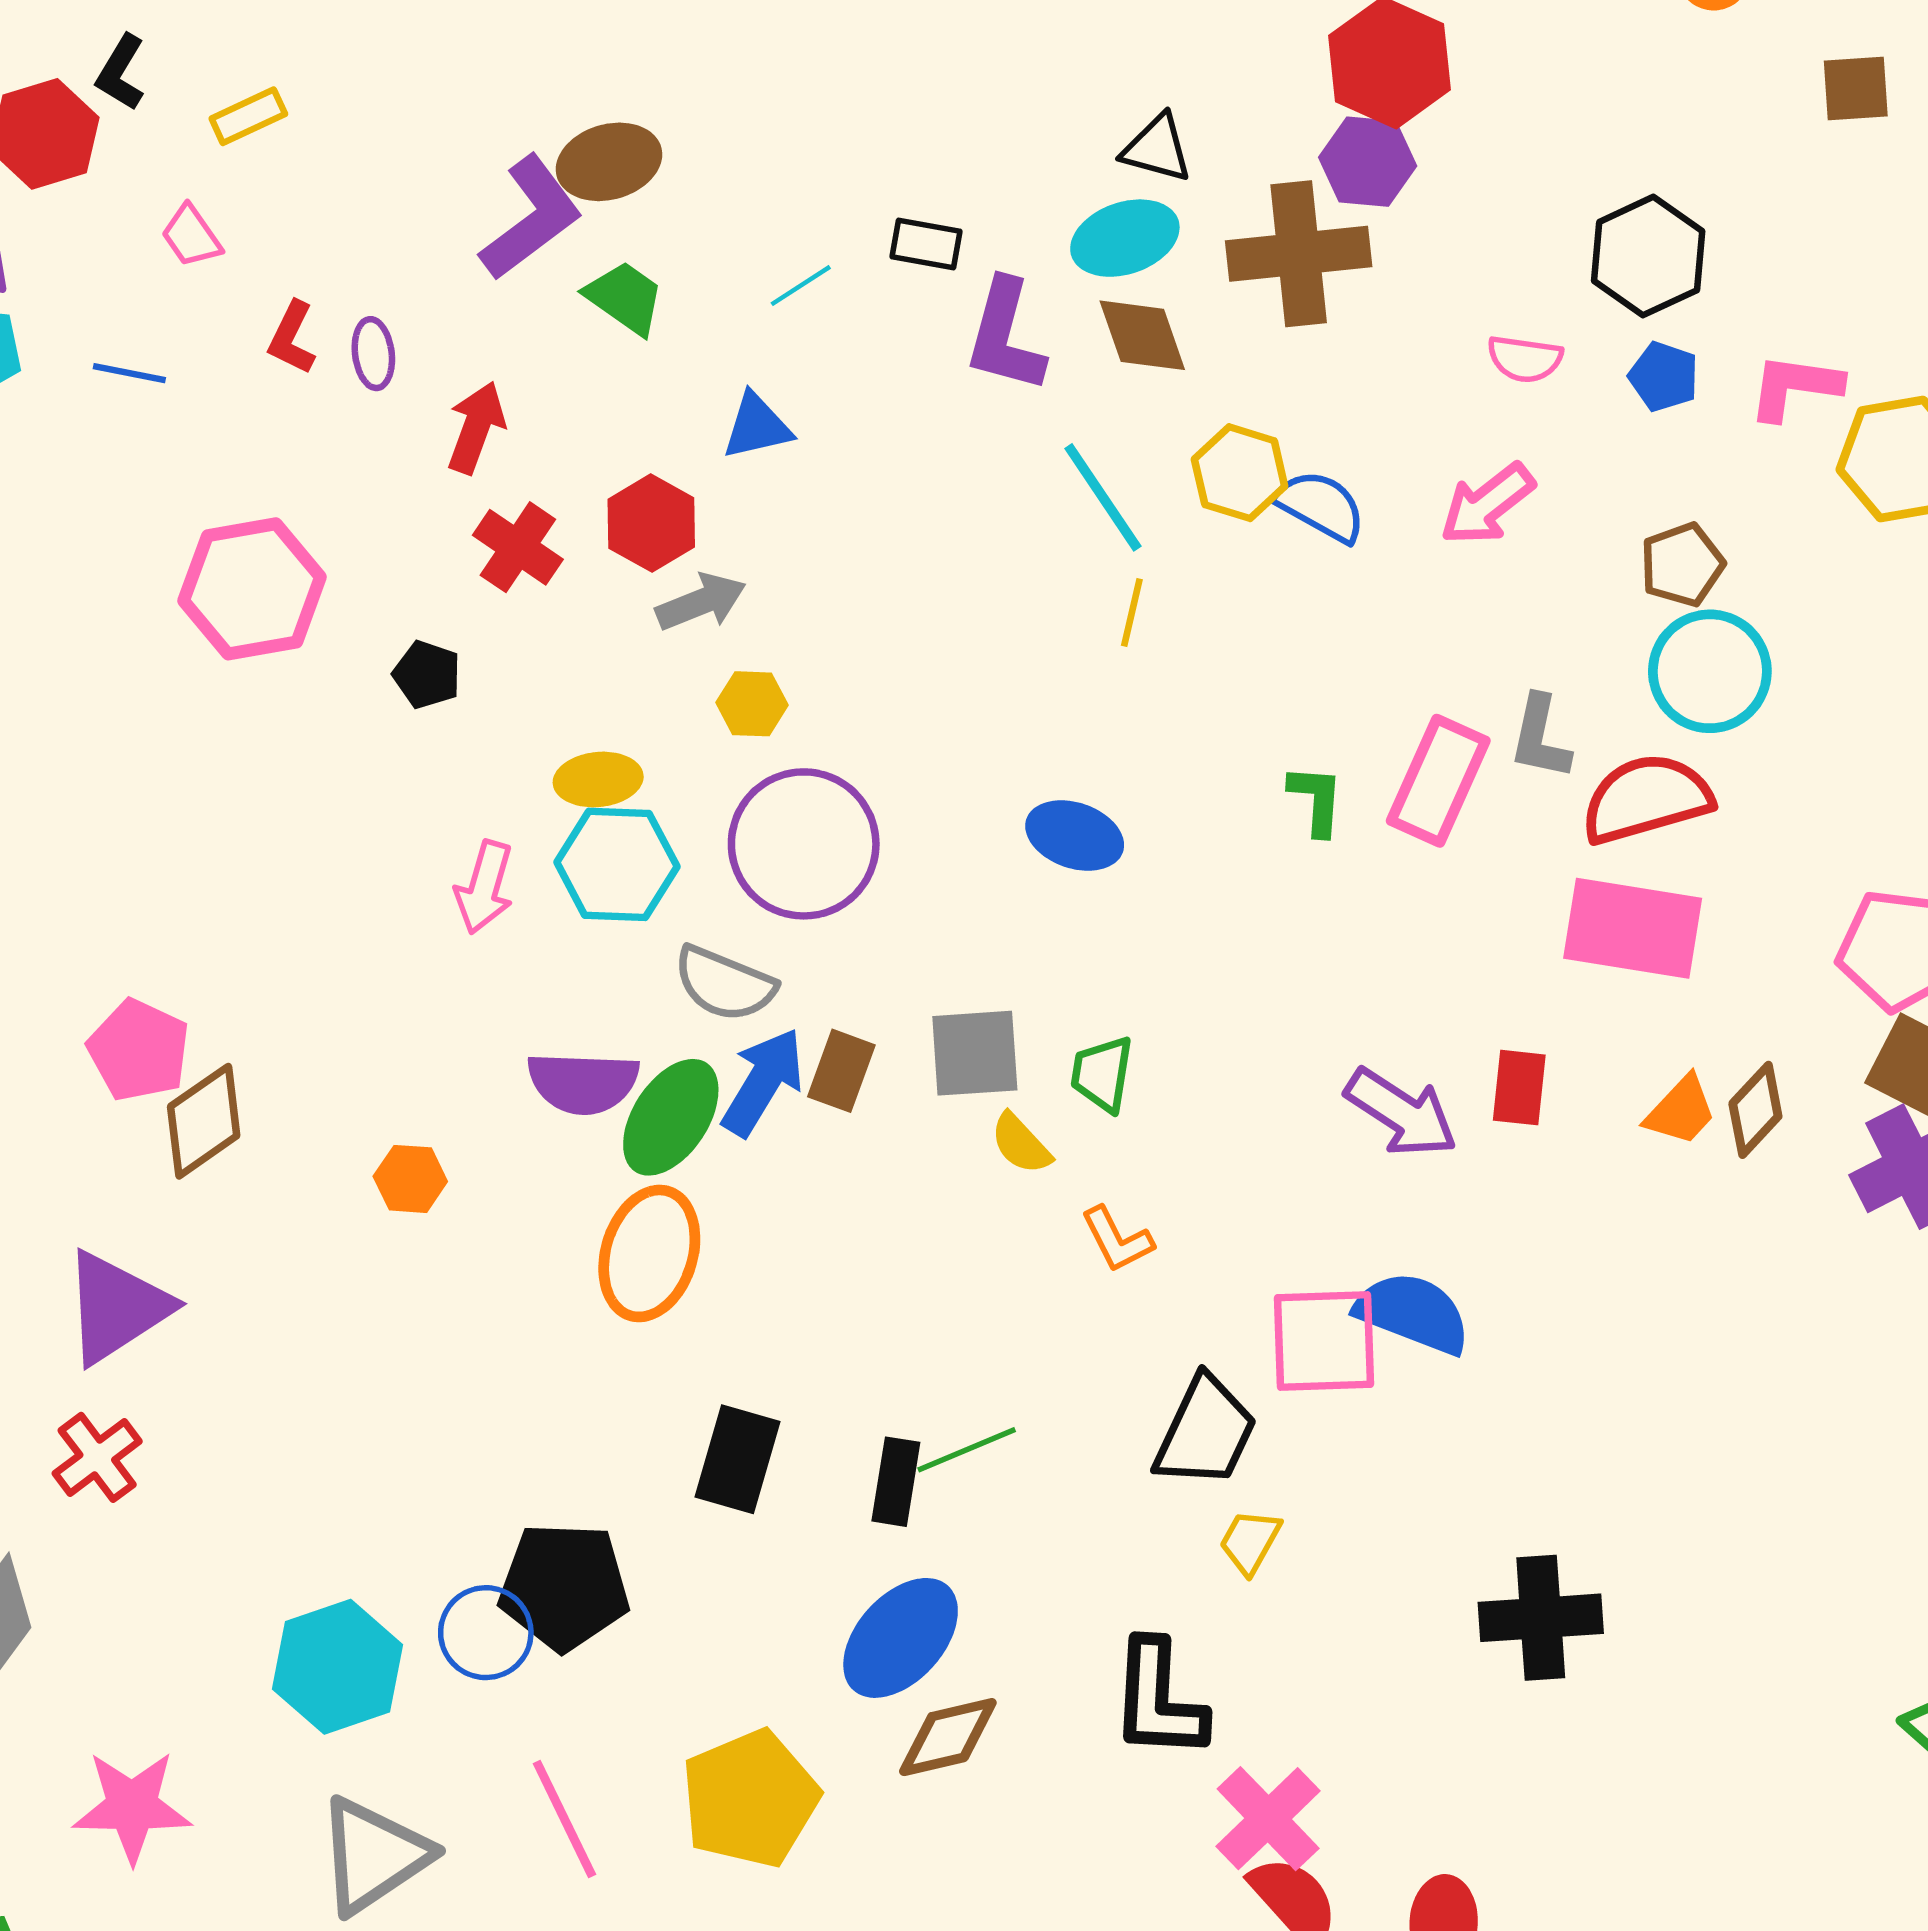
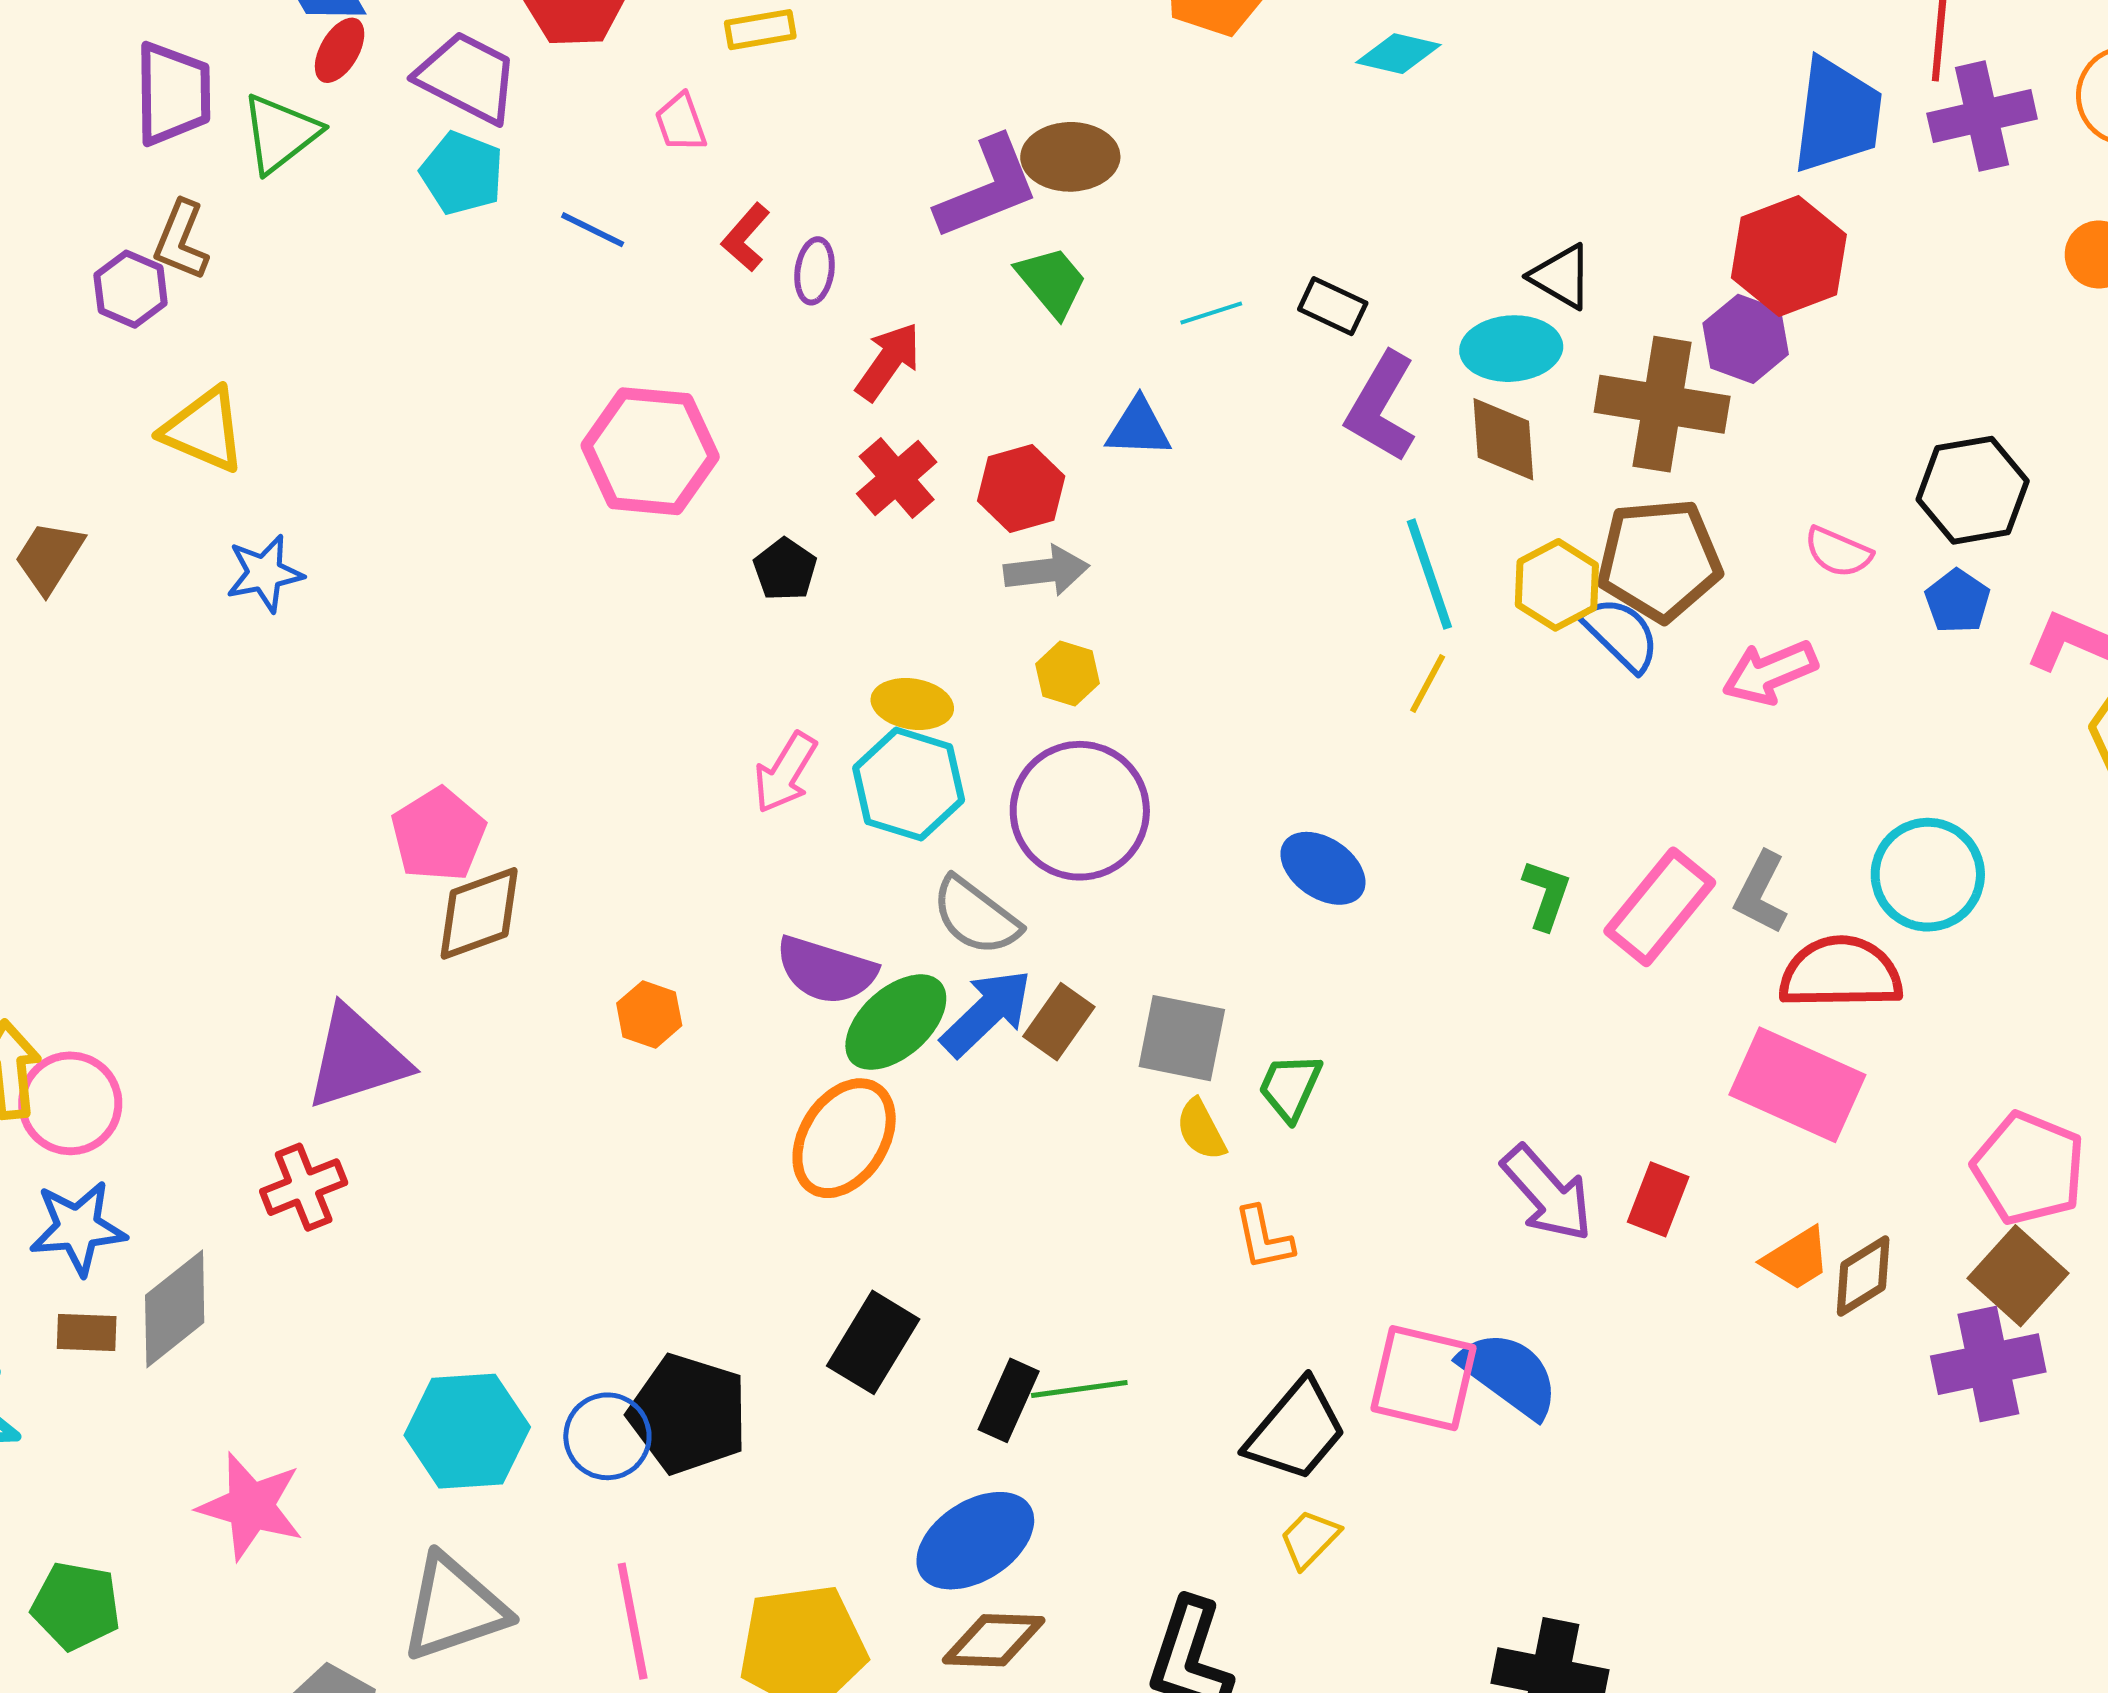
brown pentagon: (1682, 565) -> (1659, 560), moved, size x1.6

